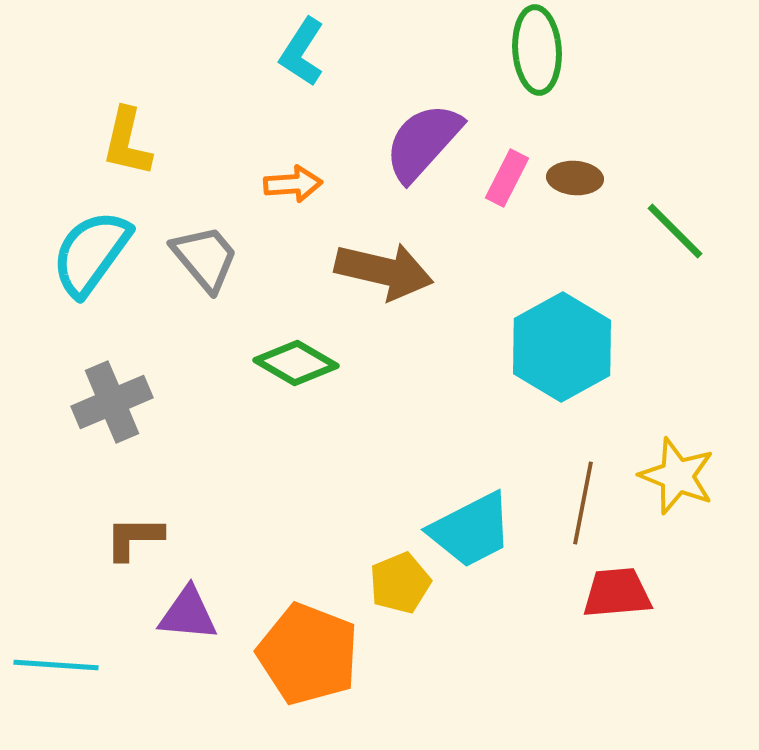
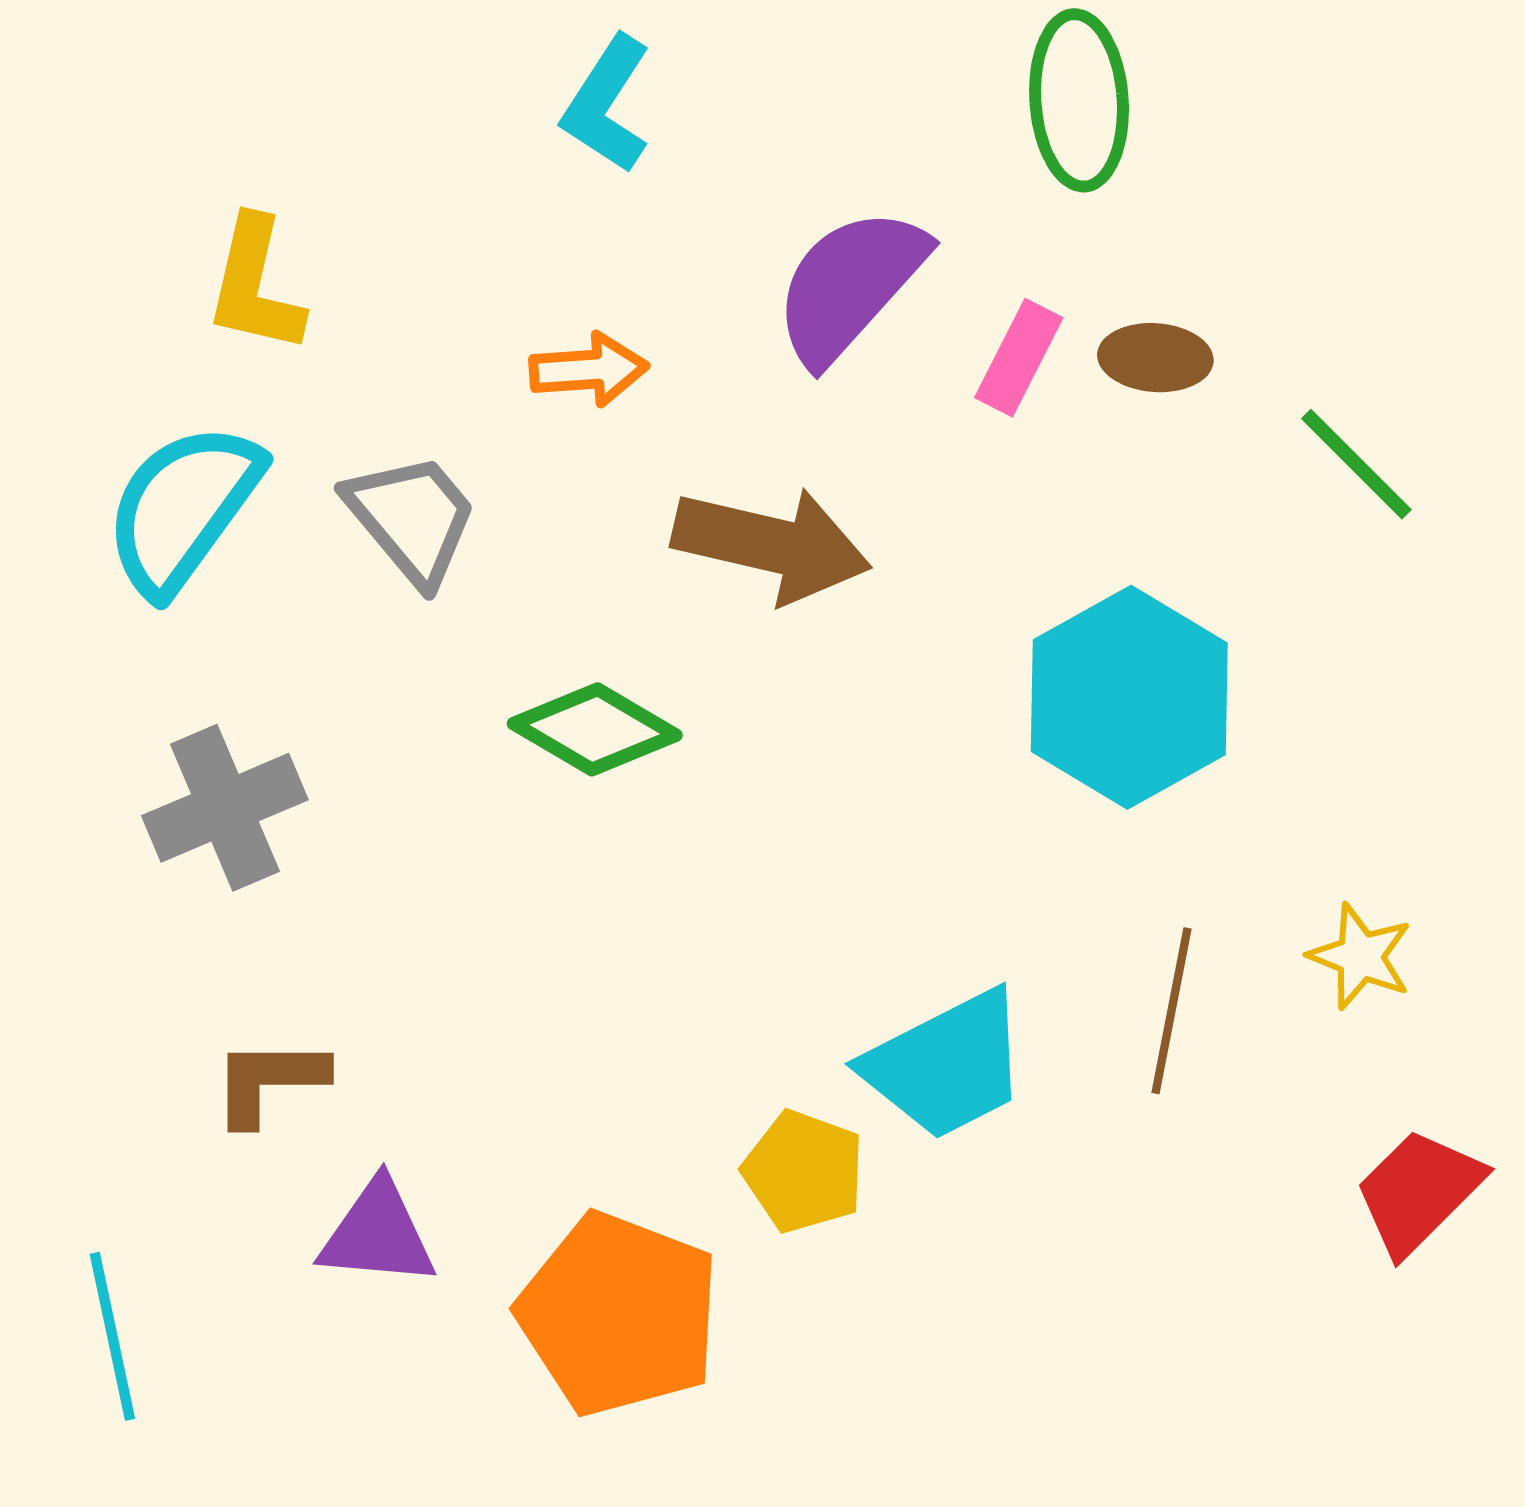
yellow star: (677, 476) -> (1360, 956), size x0.7
yellow pentagon: (400, 583) -> (804, 1171), turned -30
red trapezoid: (617, 593) -> (1419, 1192), moved, turned -40
cyan line: (56, 665) -> (112, 1336), turned 74

